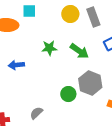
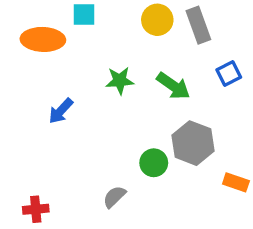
blue arrow: (16, 65) -> (61, 111), turned -42
gray semicircle: (36, 113) -> (114, 197), moved

